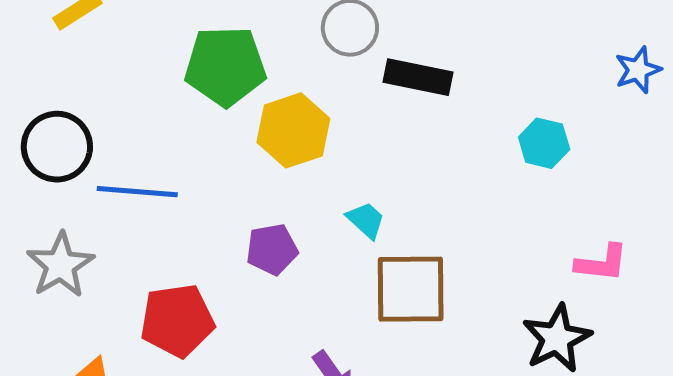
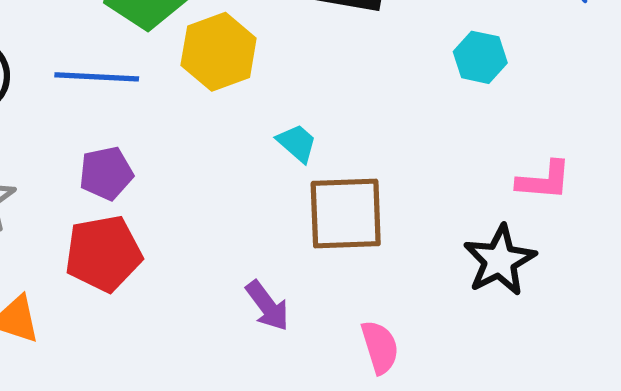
blue line: (137, 192) -> (97, 77), moved
purple pentagon: (272, 249) -> (106, 173), moved

